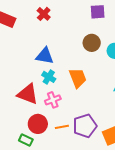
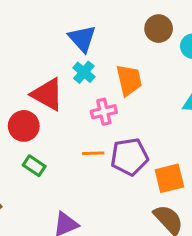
blue triangle: (45, 56) -> (82, 39), turned 30
pink cross: (53, 100) -> (104, 112), moved
red circle: (38, 124) -> (24, 126), moved

